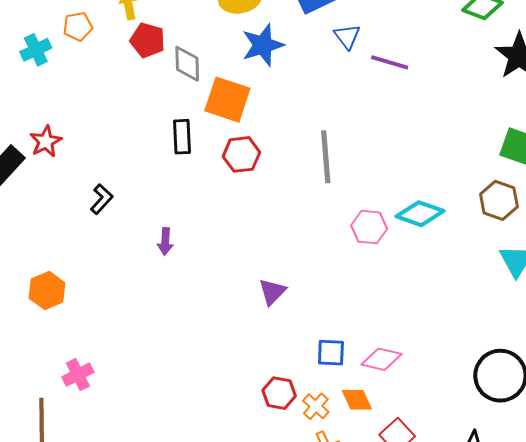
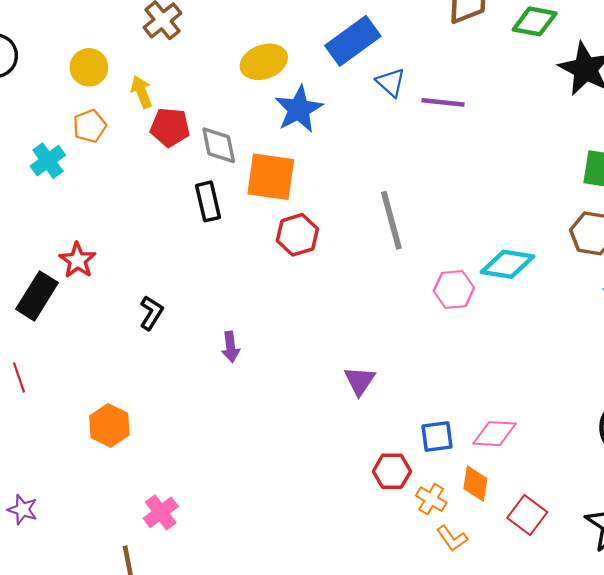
black rectangle: (182, 137) -> (208, 201), moved
red hexagon: (279, 393) -> (392, 471), moved
orange diamond: (357, 400) -> (475, 484), turned 44

